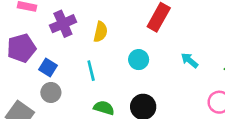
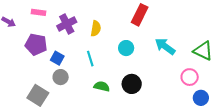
purple pentagon: (21, 48) -> (36, 44), turned 30
cyan arrow: (190, 60) -> (165, 46), size x1.5

